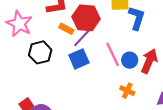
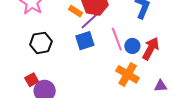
black hexagon: (40, 52) -> (41, 43), moved
orange cross: (127, 91) -> (128, 74), size x1.6

